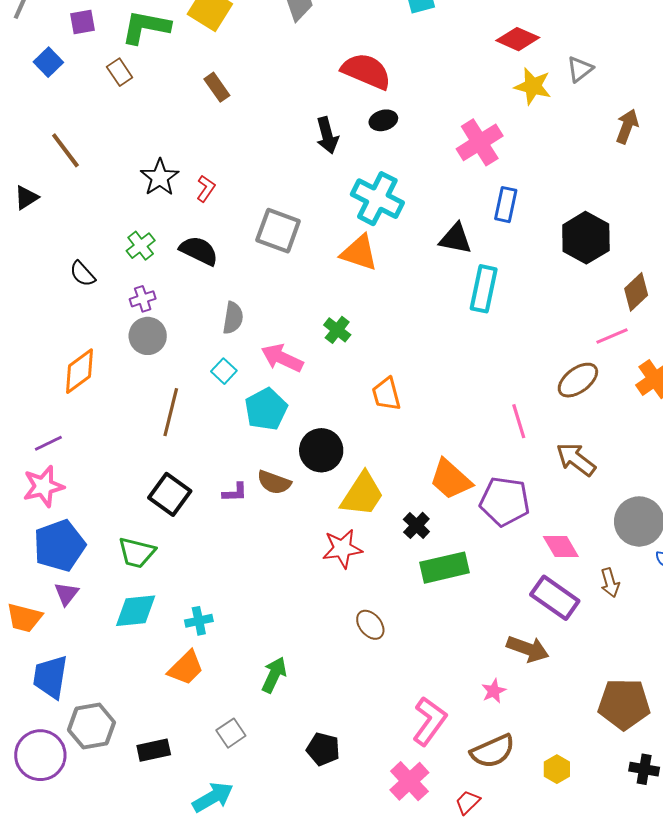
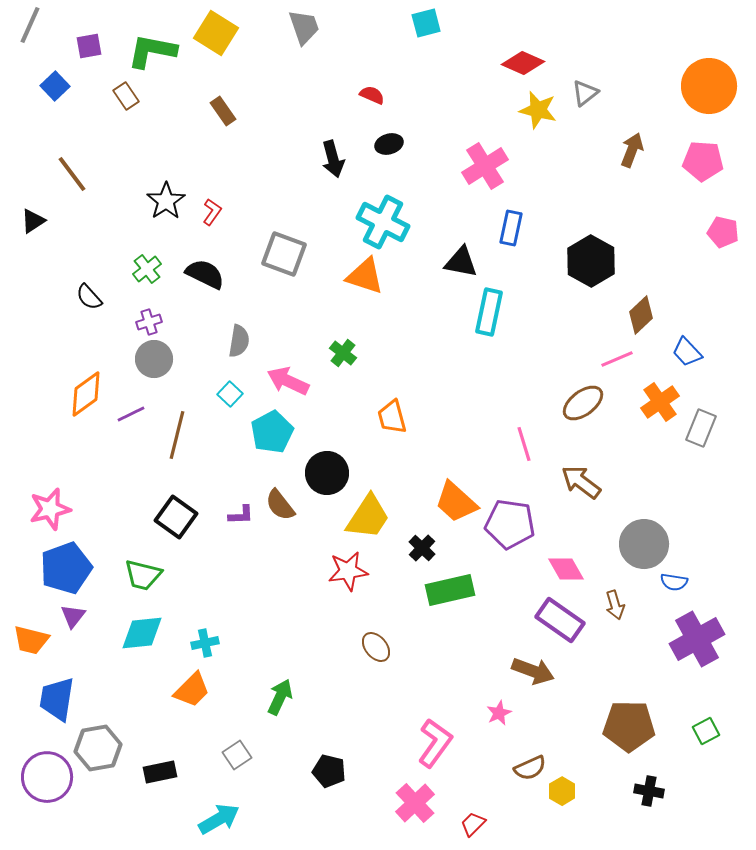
red semicircle: (366, 71) -> (372, 95), size x0.5
purple line: (48, 443) -> (131, 414), moved
brown semicircle: (274, 482) -> (280, 505), turned 32
brown semicircle: (493, 751) -> (530, 768), moved, size x0.7

